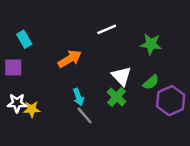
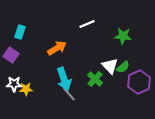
cyan rectangle: (24, 39) -> (20, 32), turned 48
purple square: (13, 67) -> (11, 55), turned 35
white triangle: (121, 76) -> (110, 66), moved
cyan arrow: (78, 97) -> (64, 79), size x1.6

